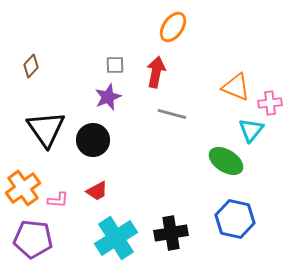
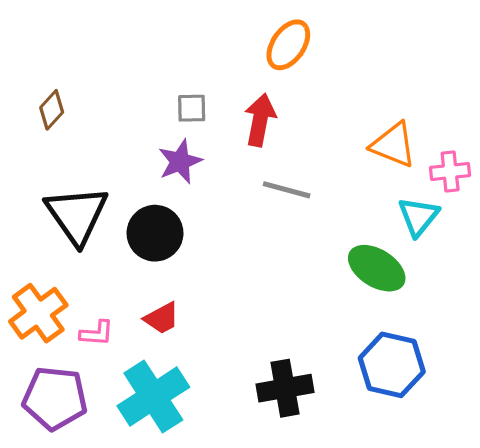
cyan cross: (116, 238) -> (153, 397), moved

